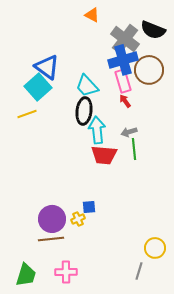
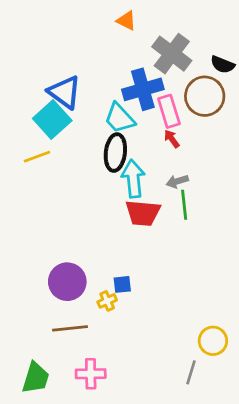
black semicircle: (153, 30) -> (223, 65), moved, size x0.7
blue cross: (123, 60) -> (143, 89), moved
purple circle: (52, 219) -> (67, 282), moved

